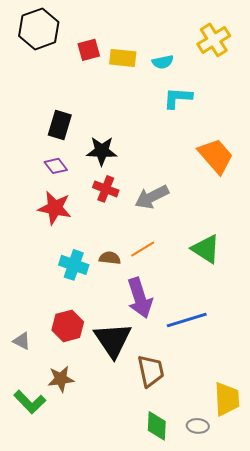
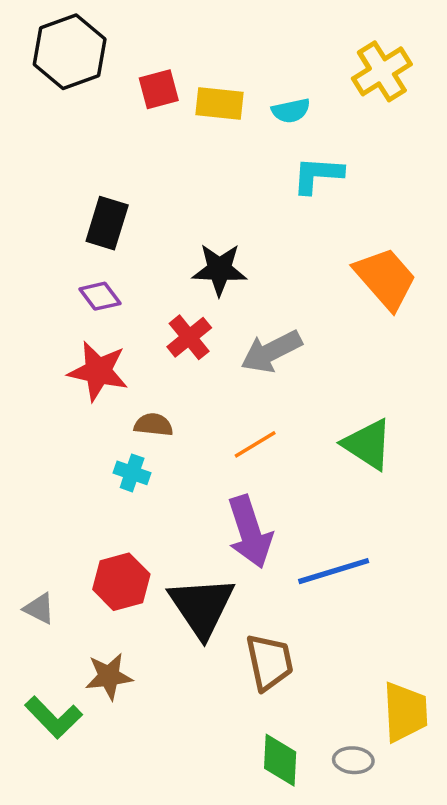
black star: (102, 151) -> (219, 269), moved
red cross: (106, 189) -> (189, 337), turned 30
brown semicircle: (110, 258) -> (153, 425), moved
cyan cross: (74, 265) -> (132, 473), size x0.7

